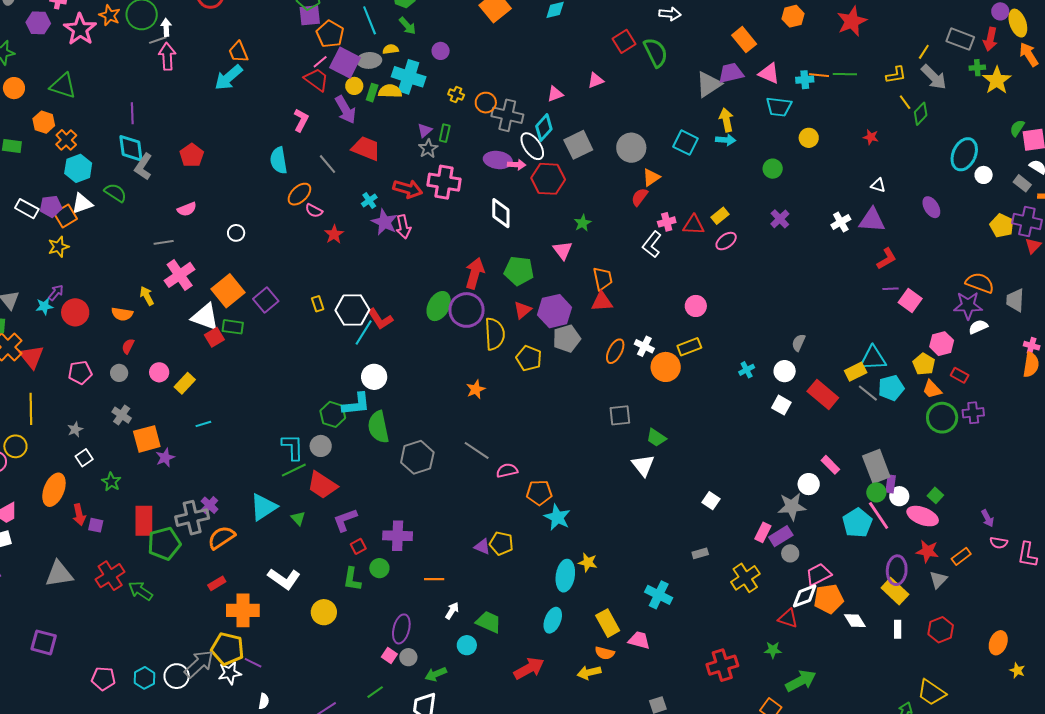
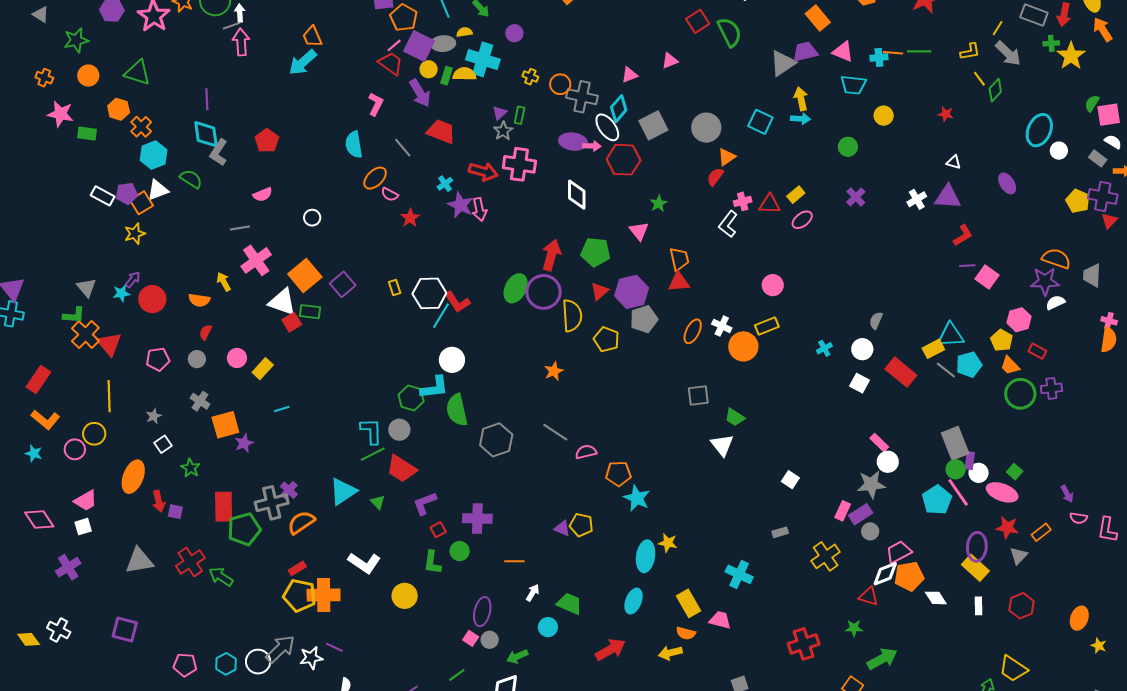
pink rectangle: (830, 465) -> (879, 443), moved
yellow pentagon: (228, 649) -> (300, 595), moved

